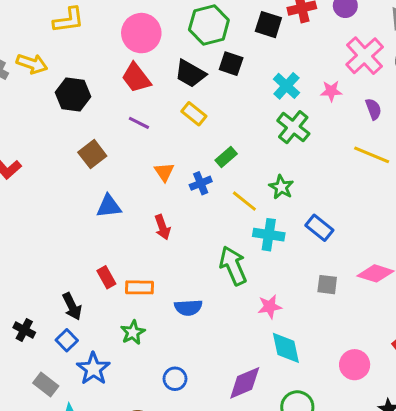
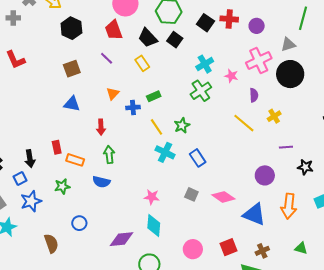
green arrow: (233, 266) -> (109, 155), moved, size x0.7

